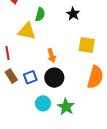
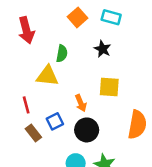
yellow square: (87, 45) -> (109, 87), moved
blue square: (30, 77) -> (55, 121), moved

